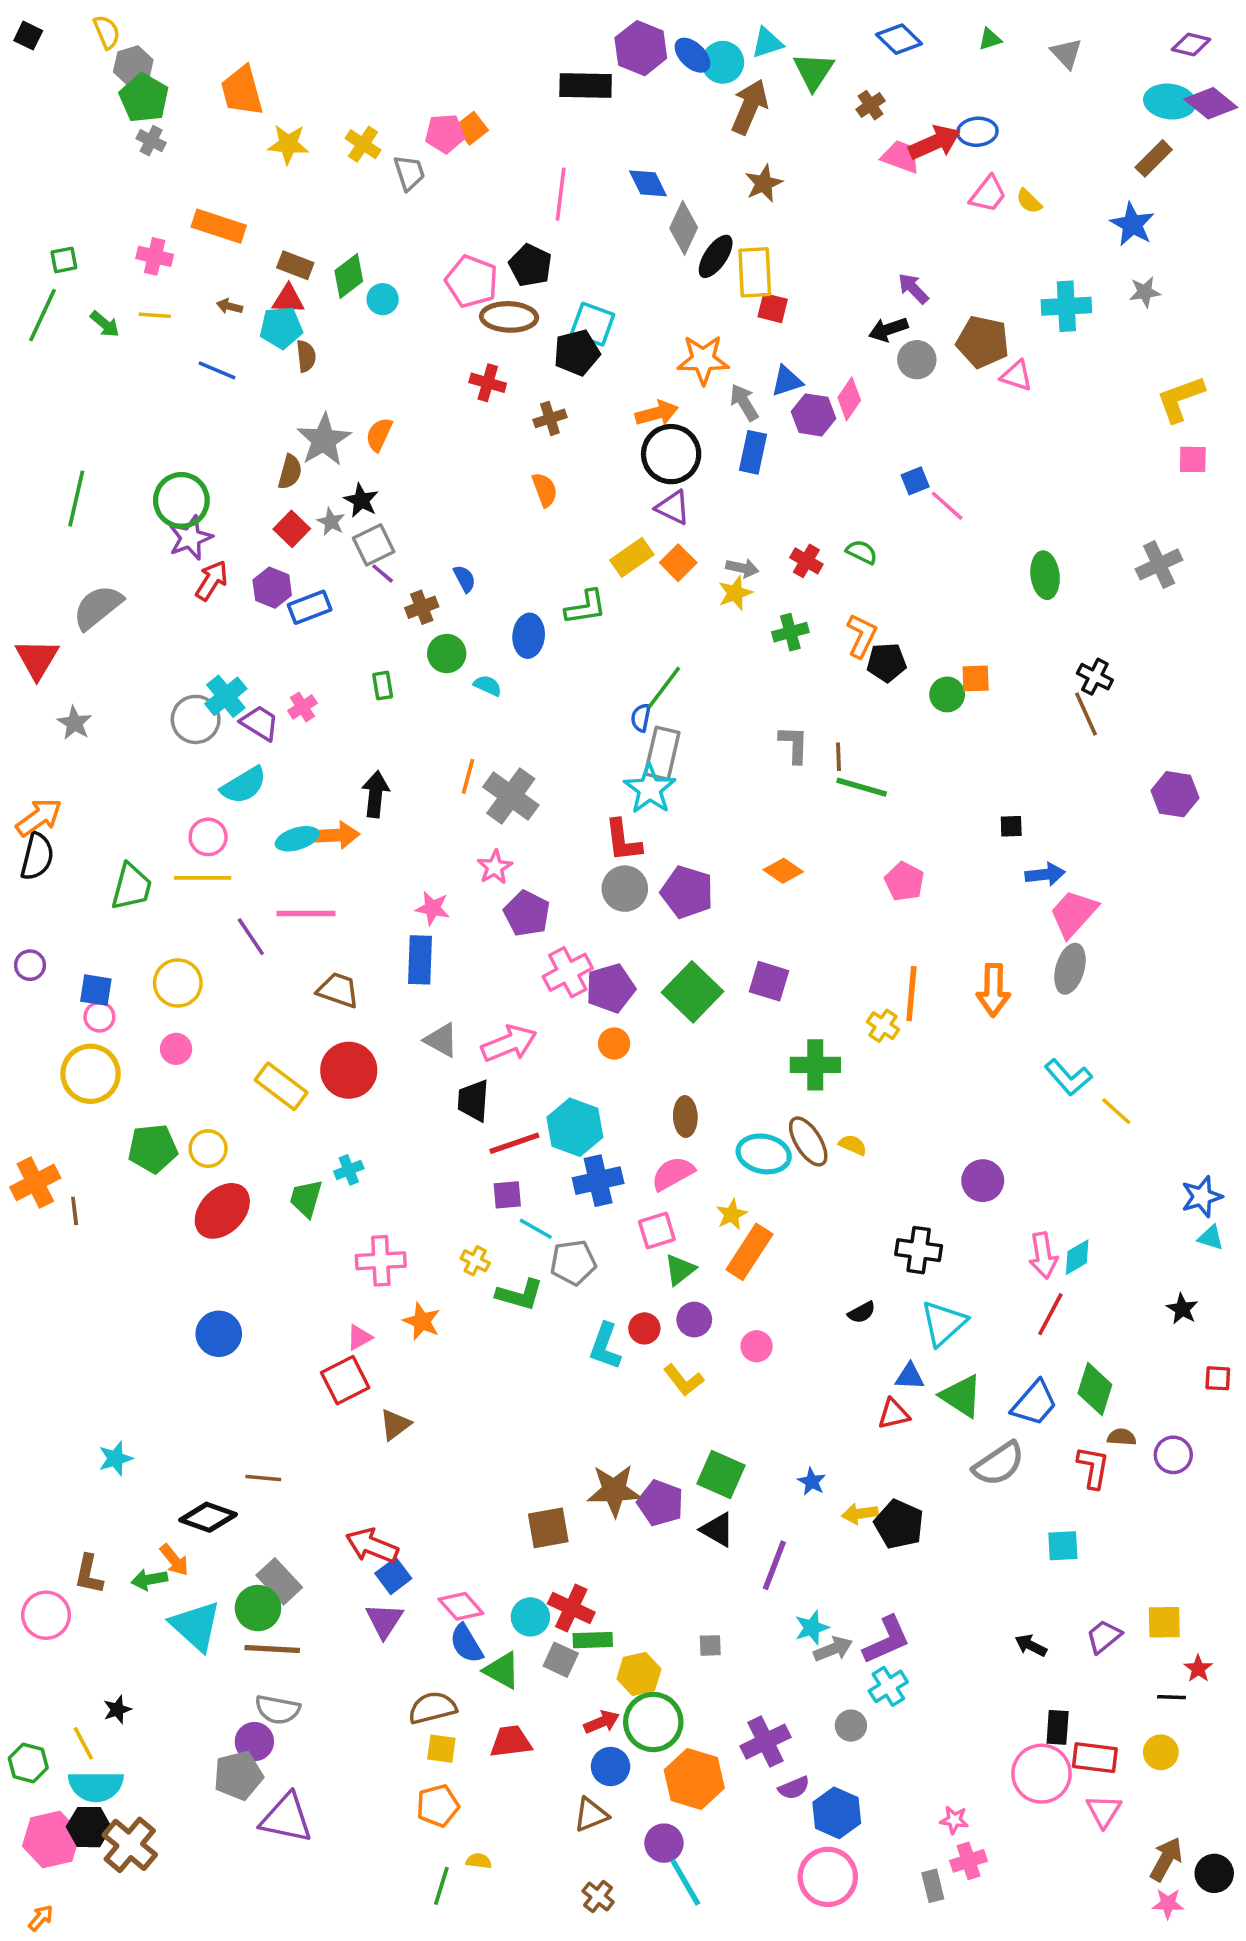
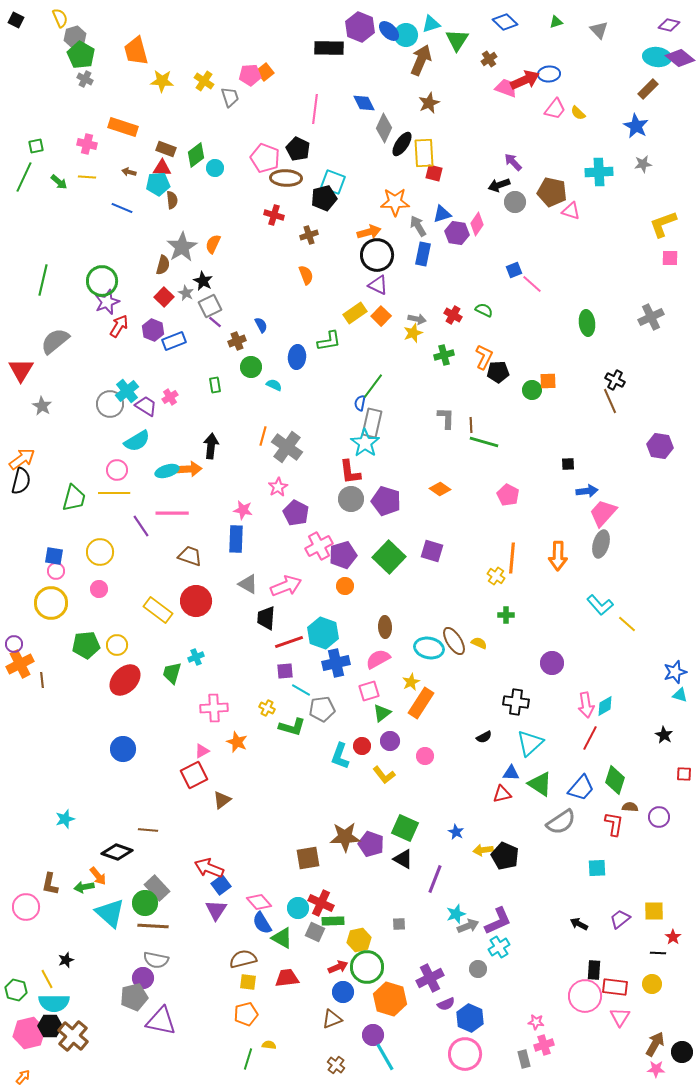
purple circle: (30, 965) -> (14, 644), moved
green cross: (815, 1065) -> (506, 615), moved, size x0.6

